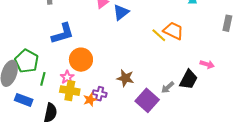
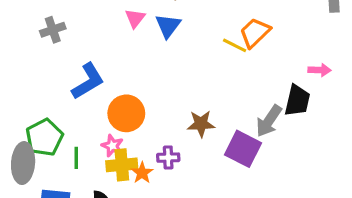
orange trapezoid: (173, 31) -> (255, 33), turned -55
green pentagon: (27, 61) -> (44, 137), turned 30
gray arrow: (168, 87) -> (269, 121), size x1.5
orange star: (90, 100) -> (142, 173), moved

